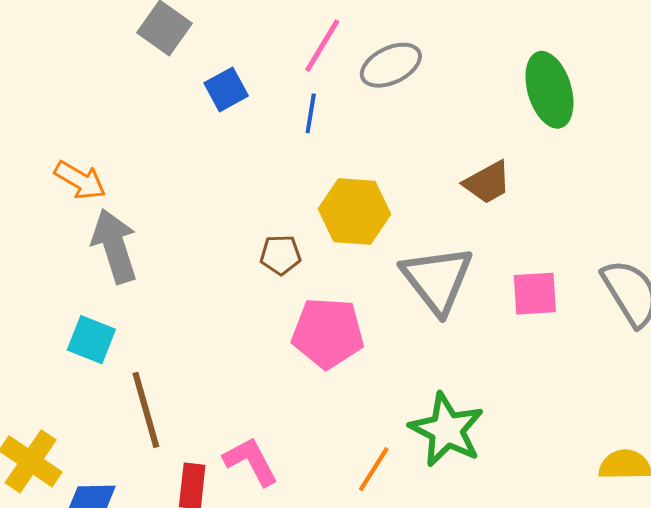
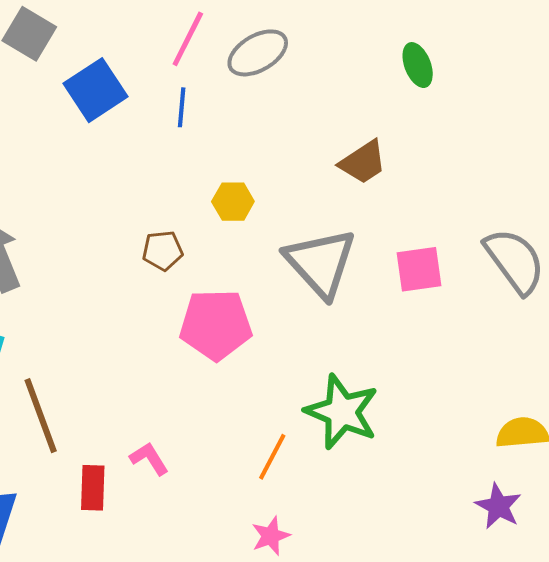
blue square: (226, 89) -> (96, 90), size x1.4
green ellipse: (549, 90) -> (418, 65), size x0.6
yellow hexagon: (355, 211) -> (233, 202), size x0.6
pink L-shape: (251, 461) -> (149, 459), size x0.7

